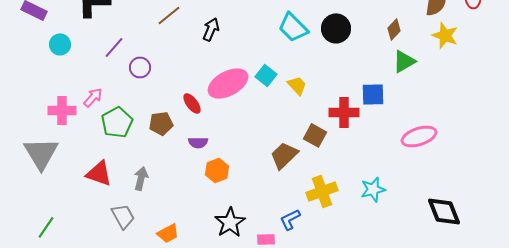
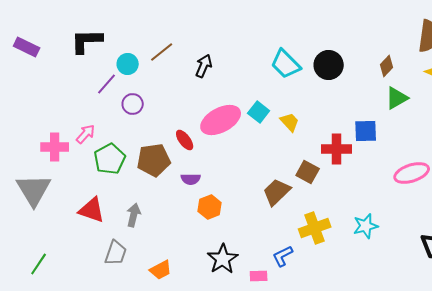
cyan circle: (60, 44) -> (128, 64), moved
brown pentagon: (161, 123) -> (154, 160), size x1.4
gray trapezoid: (123, 216) -> (116, 253), turned 48

